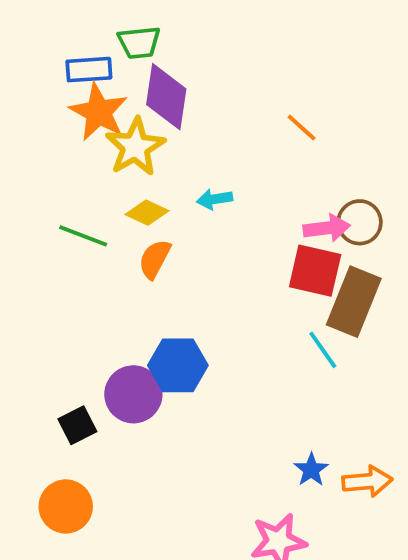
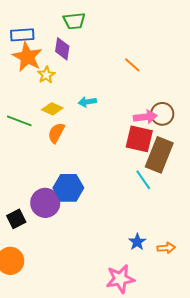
green trapezoid: (139, 43) -> (74, 21), moved
purple diamond: (166, 97) -> (62, 49), size x0.7
yellow star: (135, 147) -> (46, 75), size x0.6
orange arrow: (367, 481) -> (166, 248), size x0.7

